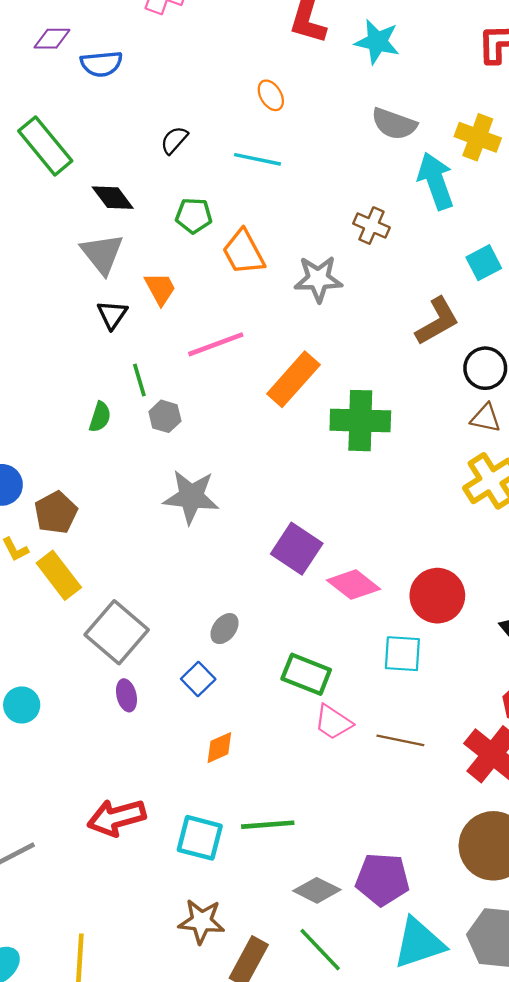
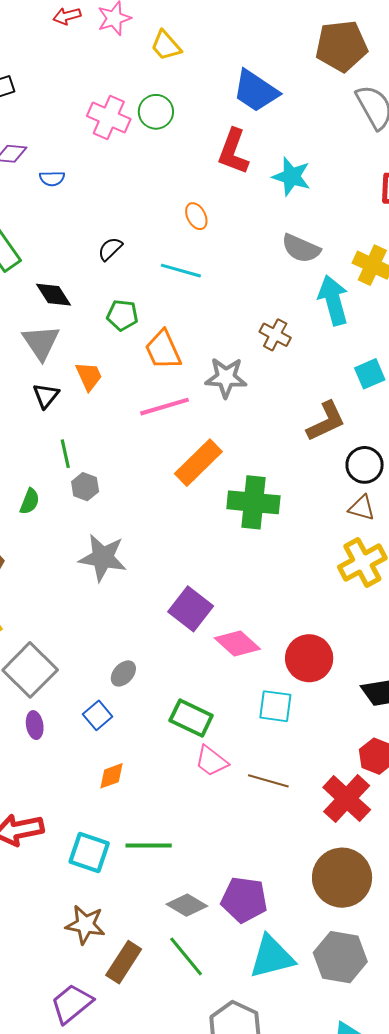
blue semicircle: (101, 64) -> (52, 178), size x0.7
pink line: (216, 344) -> (165, 407), moved
green semicircle: (100, 417) -> (30, 501), moved

